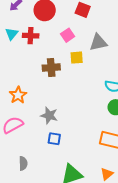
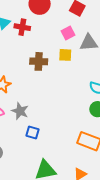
pink square: (68, 35) -> (68, 33), moved
gray star: (49, 115) -> (20, 111), moved

